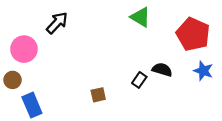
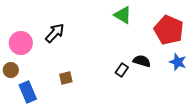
black arrow: (57, 23) -> (55, 33), moved
brown square: (98, 95) -> (66, 78), moved

